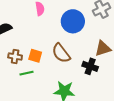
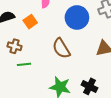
orange square: (35, 56) -> (30, 22), moved, turned 32
black cross: (90, 66) -> (90, 86), moved

